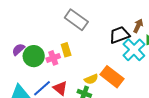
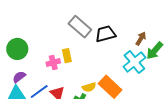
black trapezoid: (119, 35) -> (105, 34), moved
purple semicircle: (18, 49) -> (19, 77), moved
green circle: (34, 56) -> (17, 49), moved

